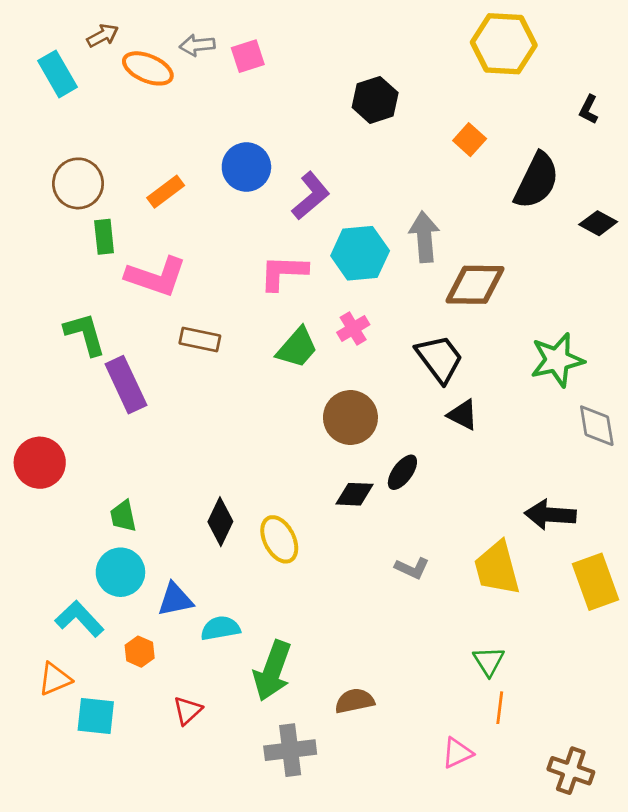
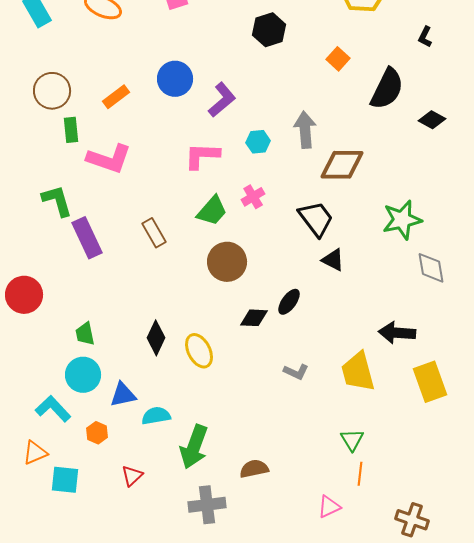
cyan hexagon: (360, 253) -> (258, 142), size x0.6
brown rectangle: (200, 339) -> (154, 233), moved, turned 48
brown circle: (350, 418) -> (227, 262), moved

